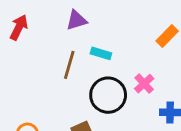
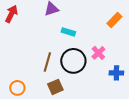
brown line: (69, 65) -> (47, 62), moved

